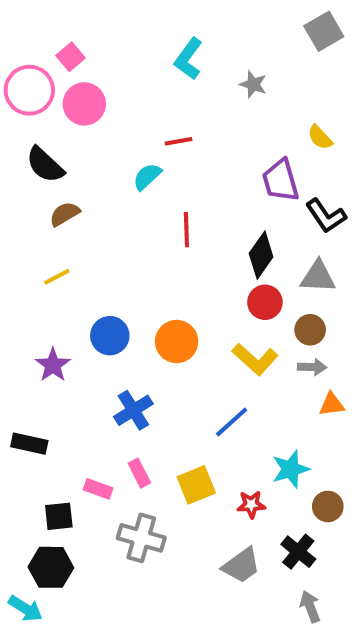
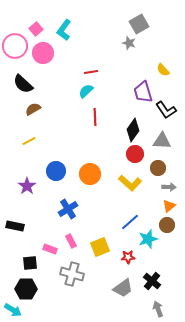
gray square: (324, 31) -> (139, 24), moved
cyan L-shape: (188, 59) -> (64, 30), moved
cyan semicircle: (147, 177) -> (86, 91), moved
gray arrow: (312, 367) -> (169, 187), moved
orange triangle: (332, 404) -> (169, 206), turned -32
blue line: (232, 422) -> (130, 222), moved
brown circle: (328, 506) -> (167, 225), moved

